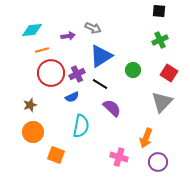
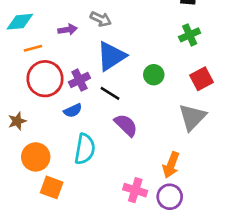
red square: (169, 73) -> (202, 79), turned 30
orange circle: (33, 132) -> (36, 157), moved
purple circle: (158, 162) -> (170, 197), moved

